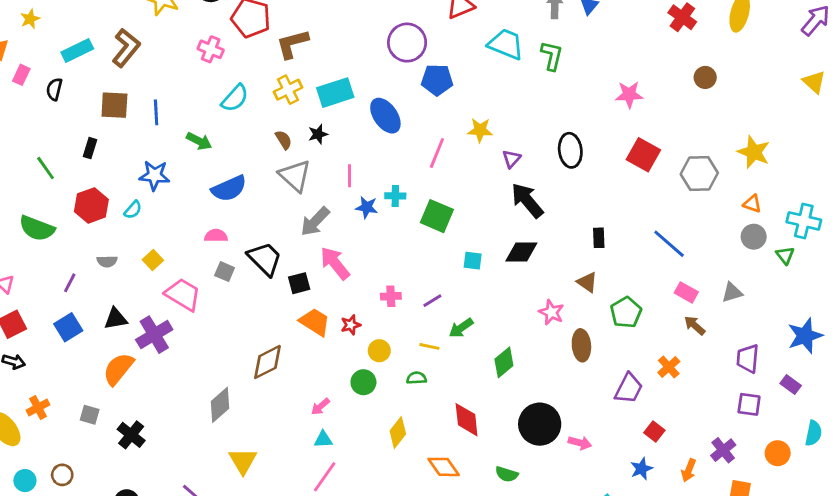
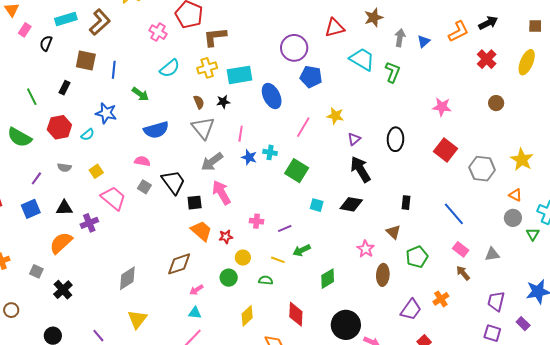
purple cross: (154, 335) -> (89, 223), size x0.7
brown diamond: (267, 362) -> (179, 264), moved

